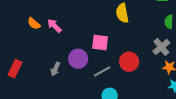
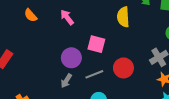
pink arrow: (54, 26) -> (67, 17), moved
gray arrow: (55, 69) -> (66, 81), moved

